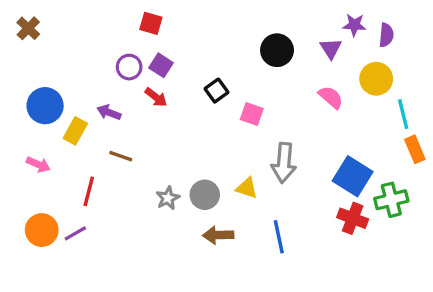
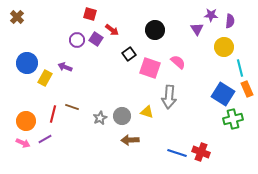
black circle: (277, 50) -> (155, 30), moved
red arrow: (156, 97) -> (112, 30), moved
pink semicircle: (331, 97) -> (178, 62), moved
pink square: (252, 114) -> (150, 68), size x1.5
brown line: (121, 156) -> (72, 107), moved
pink arrow: (38, 164) -> (23, 143), moved
blue square: (353, 176) -> (223, 94), moved
red cross: (353, 218) -> (201, 152), moved
orange circle: (42, 230) -> (26, 121), moved
blue line: (279, 237) -> (177, 153), moved, turned -60

